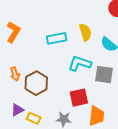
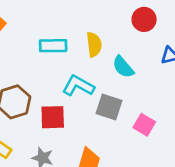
red square: (79, 98) -> (53, 117), moved

